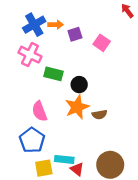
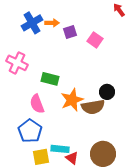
pink cross: (30, 55) -> (17, 63), moved
green rectangle: (53, 74) -> (50, 79), moved
black circle: (79, 85) -> (107, 92), moved
brown semicircle: (100, 115) -> (93, 107), size x1.6

